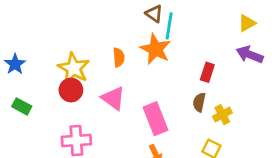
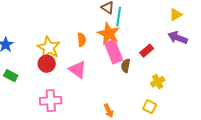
red rectangle: (207, 72) -> (147, 51), turned 32
brown semicircle: (199, 102) -> (126, 66), moved
pink rectangle: (156, 119) -> (114, 52), moved

